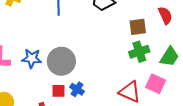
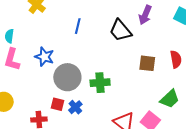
green cross: (139, 52) -> (100, 83), moved
blue star: (32, 58) -> (44, 57), moved

